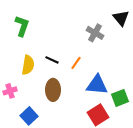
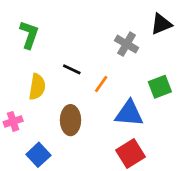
black triangle: (121, 18) -> (161, 24), turned 48
black line: (52, 60) -> (72, 69), moved
green square: (120, 98) -> (160, 87), moved

